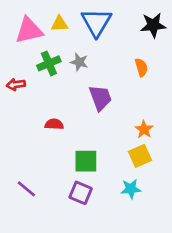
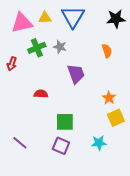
red arrow: (16, 85) -> (12, 64), turned -64
yellow square: (140, 156) -> (116, 118), moved

